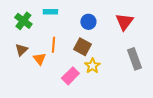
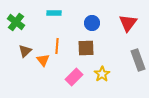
green cross: (23, 21) -> (16, 22), moved
brown square: (82, 47) -> (86, 48), turned -30
yellow star: (92, 66) -> (102, 74), moved

